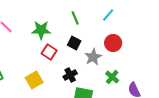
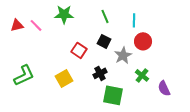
cyan line: (108, 15) -> (134, 20), moved, turned -40
green star: (41, 30) -> (64, 14), moved

